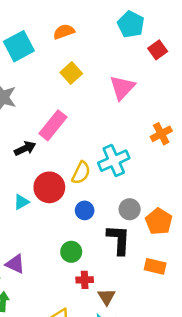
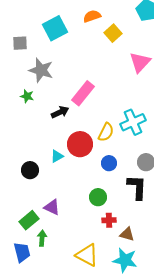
yellow square: (71, 73) -> (113, 33), moved
brown triangle: (106, 297) -> (127, 234), turned -42

